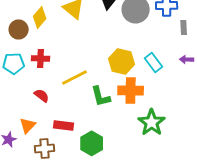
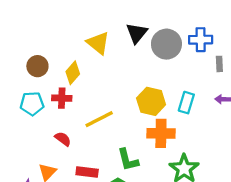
yellow diamond: (40, 17) -> (73, 73), moved
cyan rectangle: (154, 62) -> (186, 103), turned 54
green L-shape: (101, 96) -> (128, 160), moved

